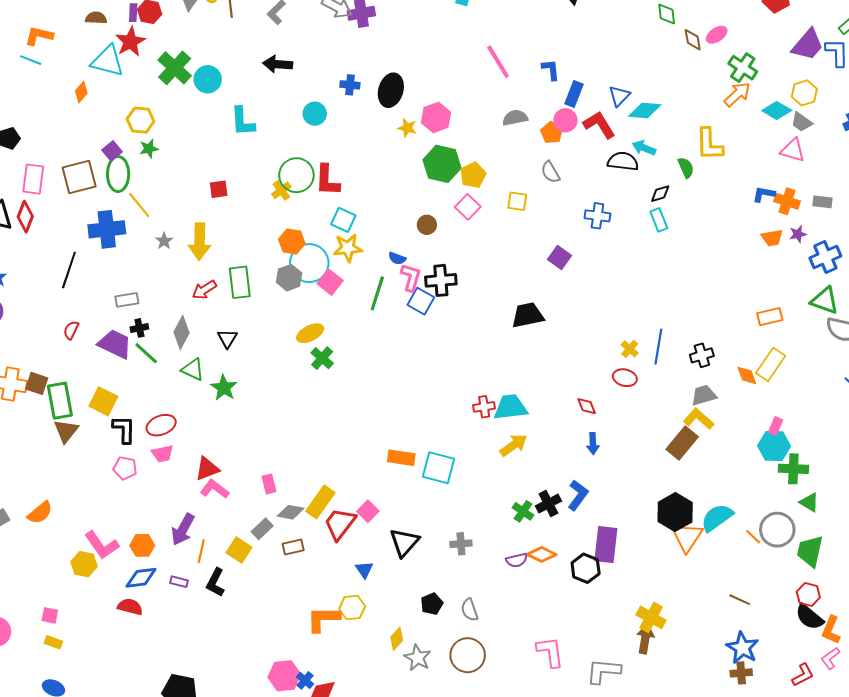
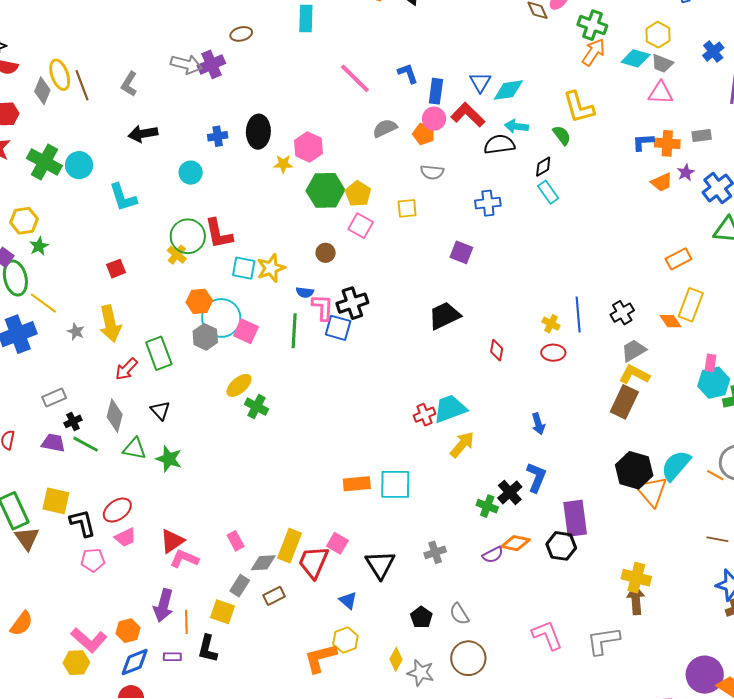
gray semicircle: (550, 172) -> (432, 172), turned -40
yellow star: (348, 248) -> (271, 268), moved
purple trapezoid: (115, 344) -> (53, 443), size x0.7
red diamond: (587, 406) -> (497, 350), moved, turned 45

